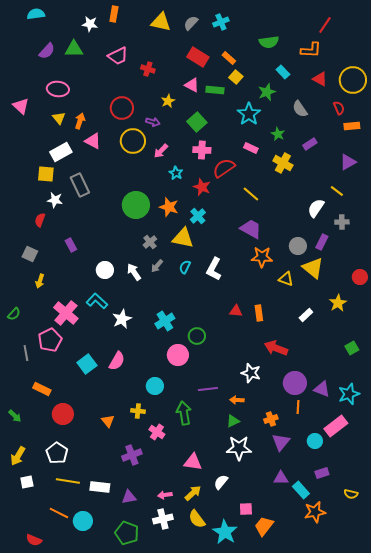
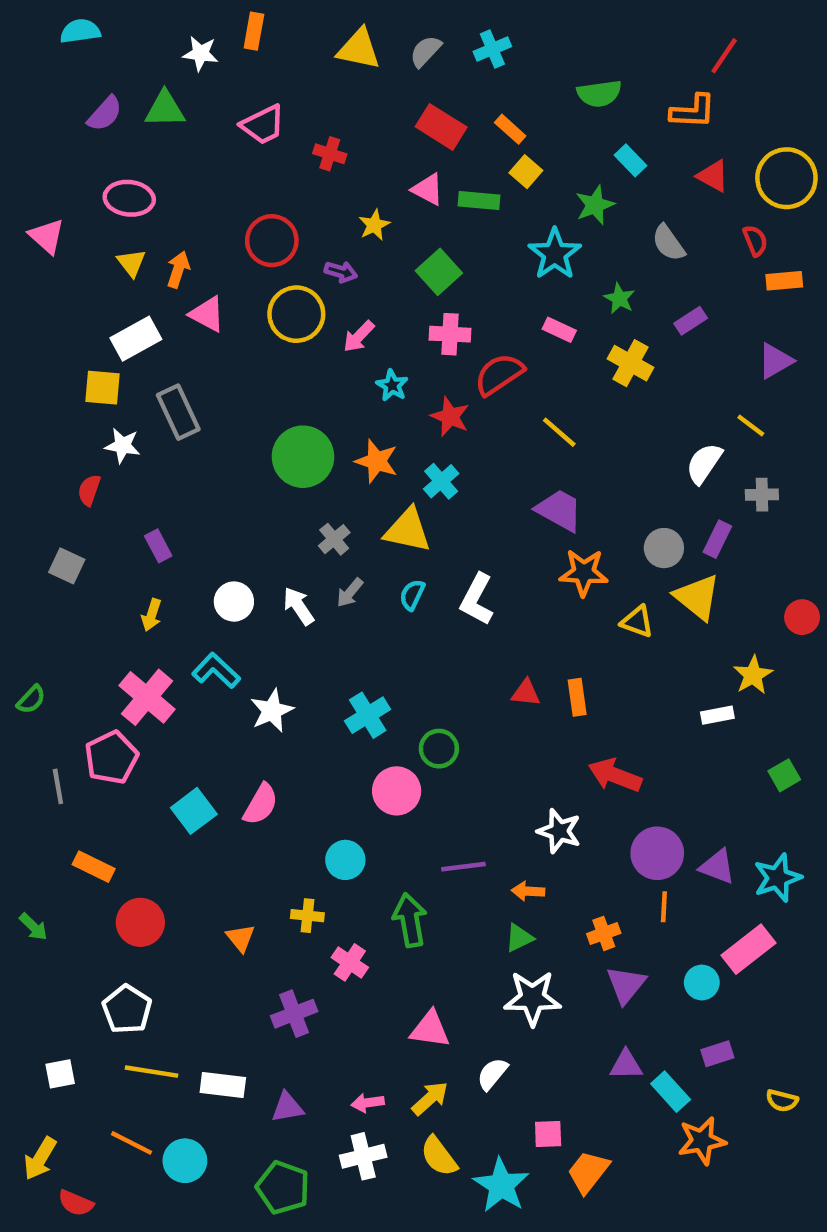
yellow arrow: (40, 281) -> (151, 615), moved
white rectangle: (306, 315) -> (717, 715), moved, turned 32
yellow arrow: (18, 456) -> (40, 1158), moved

